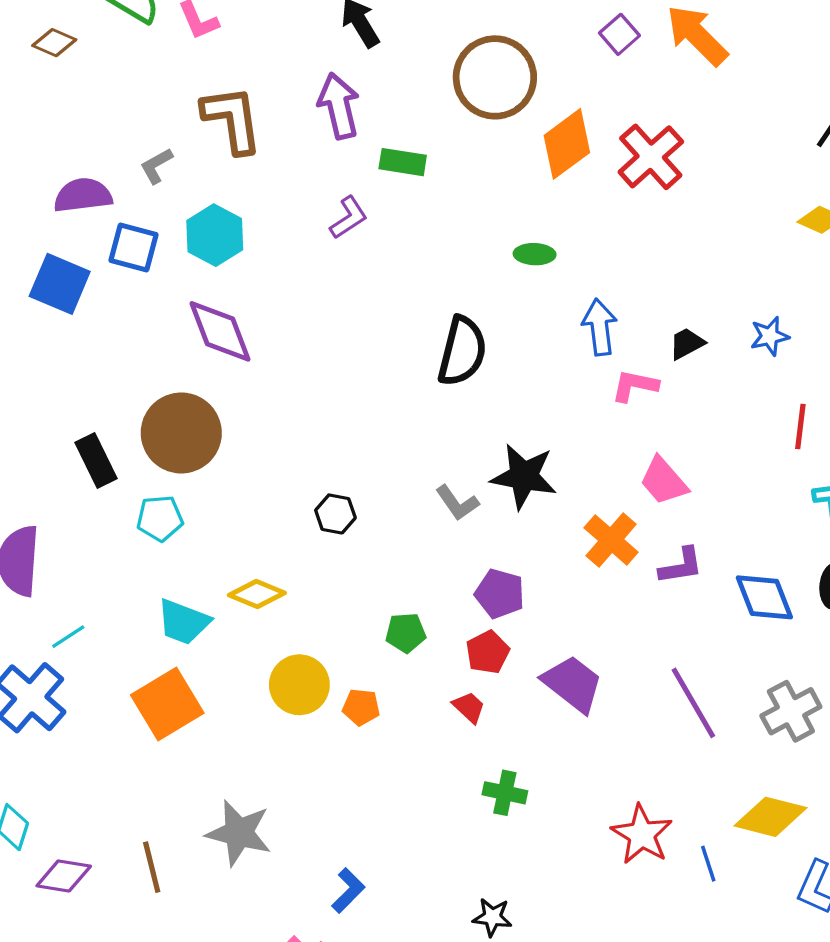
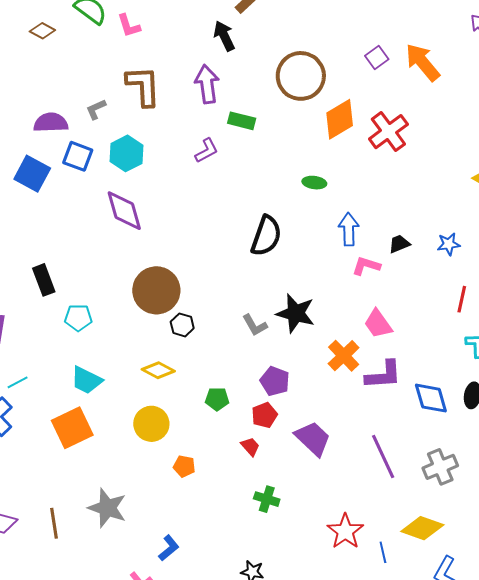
brown circle: (181, 433) -> (156, 290), moved
purple L-shape: (681, 566) -> (383, 375), size x1.4
yellow diamond: (257, 594) -> (158, 370), moved
orange pentagon: (361, 707) -> (184, 466), moved

